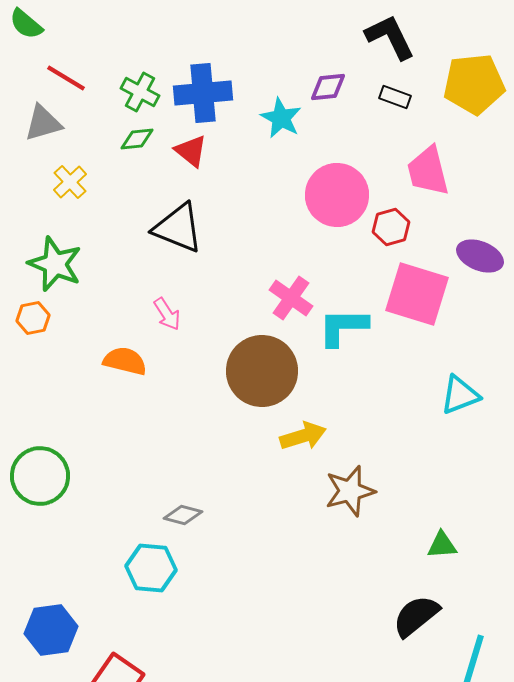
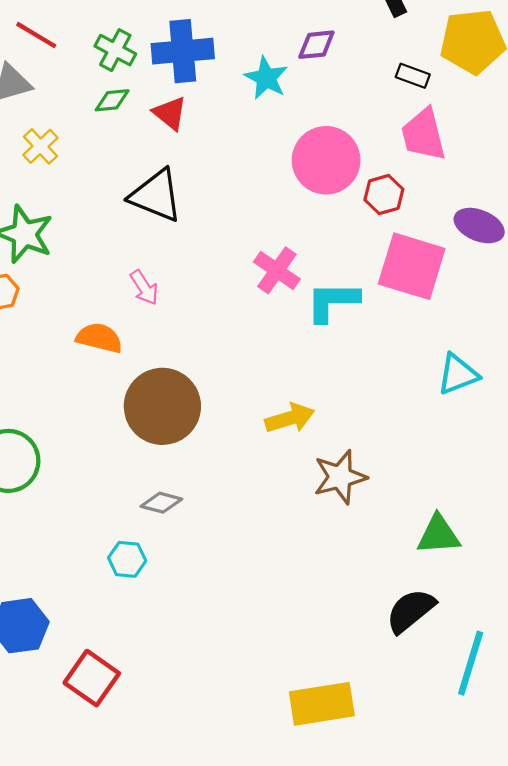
black rectangle: (395, 97) -> (413, 76), moved
brown circle: (262, 371) -> (162, 406), moved
green triangle: (442, 545) -> (438, 535), size x1.4
cyan hexagon: (151, 568) -> (127, 559), size x0.7

